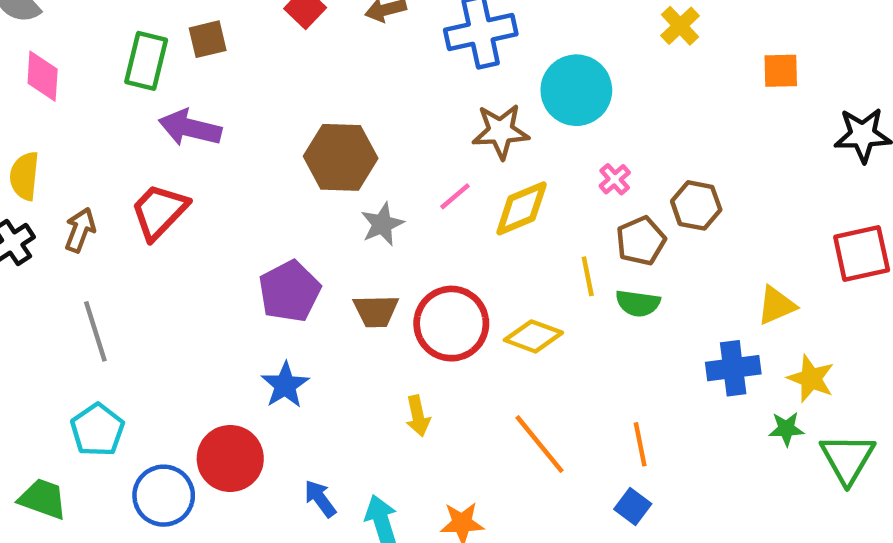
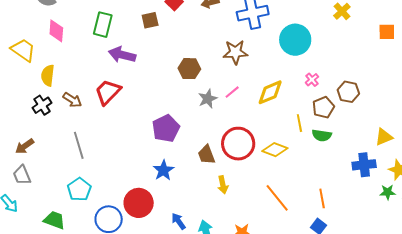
brown square: (208, 39) -> (150, 20), moved
brown star: (501, 131) -> (235, 52), moved
brown hexagon: (341, 157) -> (189, 69), size x0.7
pink line: (455, 196) -> (232, 92), moved
brown arrow: (80, 230) -> (72, 100), turned 102
brown trapezoid: (376, 311) -> (206, 155), moved, turned 70

